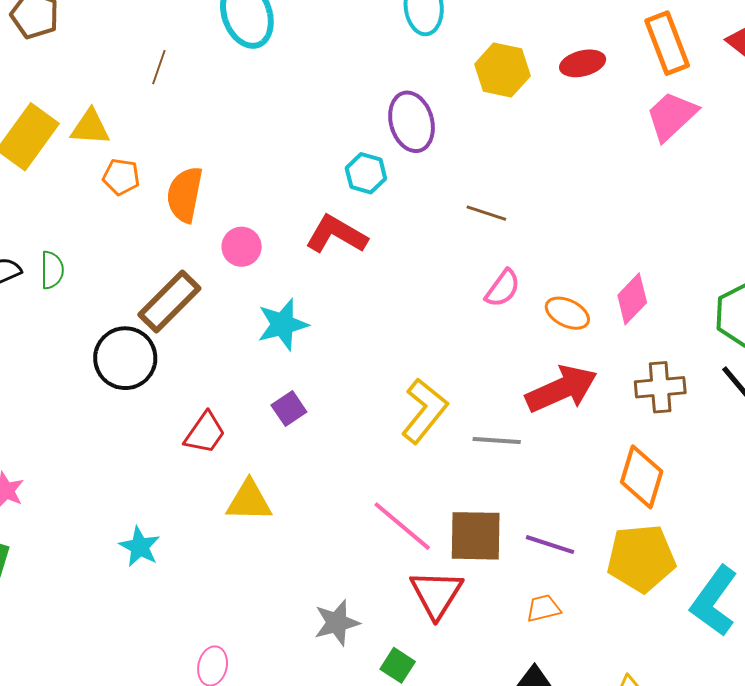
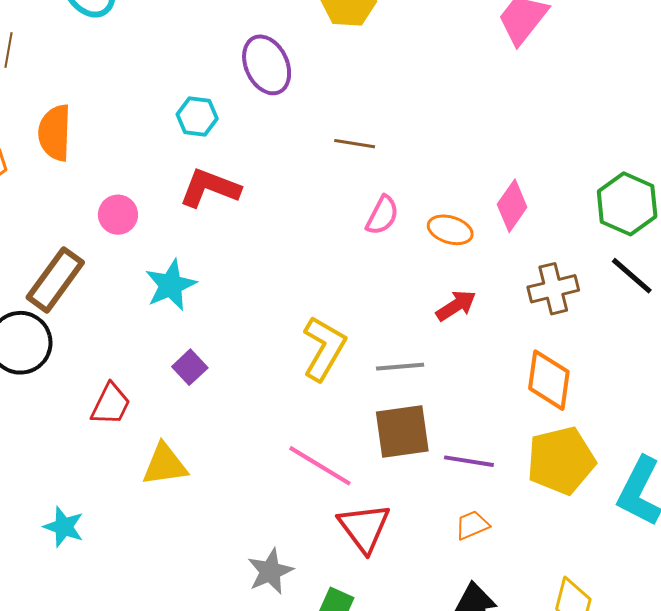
cyan hexagon: (366, 173) -> (197, 117), moved
orange semicircle: (185, 194) -> (55, 133), moved
red arrow: (561, 389) -> (456, 306), size x0.6
brown square: (476, 536) -> (402, 432), moved

